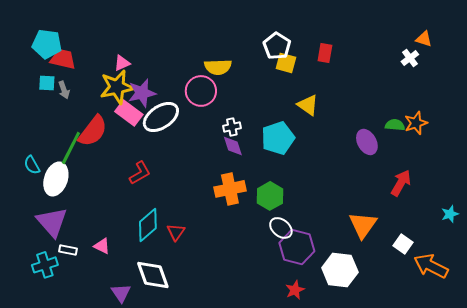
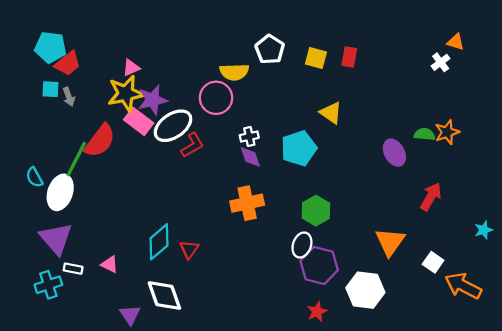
white pentagon: (277, 46) -> (270, 49), moved
red trapezoid: (63, 59) -> (68, 63), turned 128
yellow square: (286, 63) -> (316, 58), moved
red L-shape: (140, 173) -> (192, 145), moved
green hexagon: (270, 196) -> (316, 211), moved
white ellipse: (281, 228) -> (302, 245), turned 70

